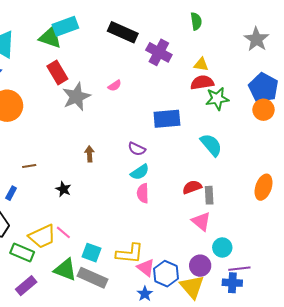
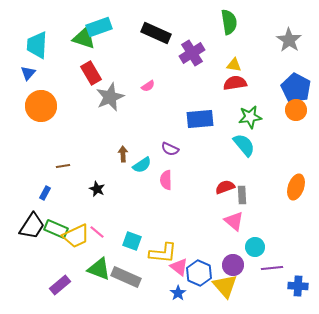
green semicircle: (196, 21) -> (229, 22), size x1.4
purple cross: (159, 52) -> (192, 53), turned 30
green star: (217, 99) -> (250, 117), moved
cyan semicircle: (140, 172) -> (142, 165), moved
pink semicircle: (143, 193) -> (166, 180), moved
green rectangle: (22, 253) -> (56, 229), moved
cyan square: (92, 253) -> (132, 241), moved
blue cross: (232, 283) -> (298, 286), moved

